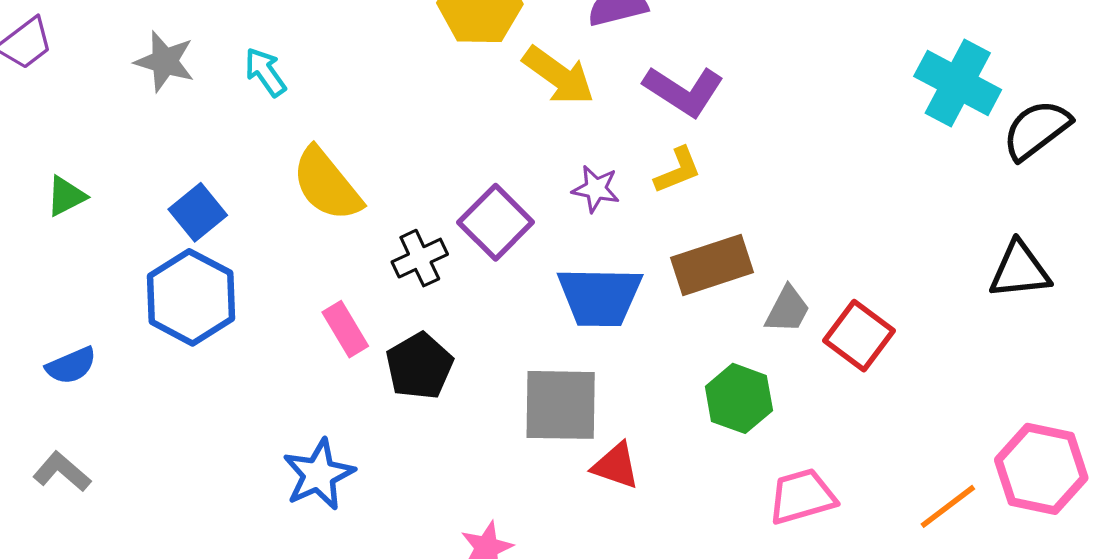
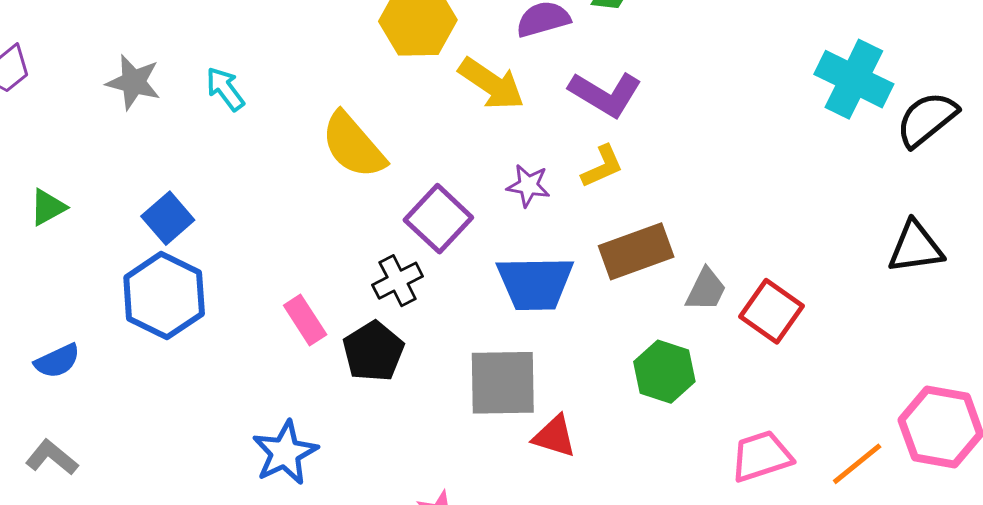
yellow semicircle: (327, 184) -> (353, 145), moved
black cross: (420, 258) -> (398, 281), moved
pink trapezoid: (802, 496) -> (761, 456), moved

